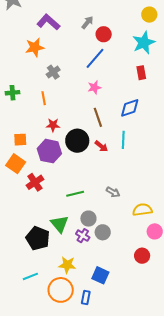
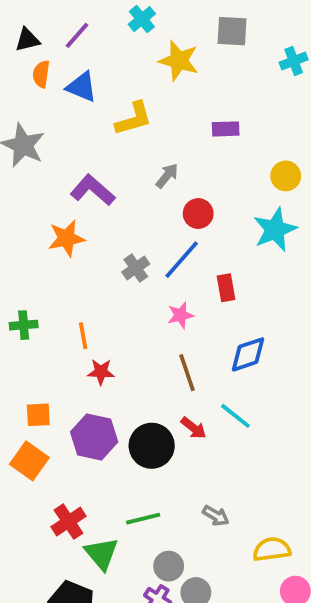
gray arrow: (87, 22) -> (167, 176), moved
gray cross: (53, 72) -> (136, 268), moved
red rectangle: (141, 73) -> (226, 288), moved
red star: (53, 125) -> (101, 372), moved
cyan line: (123, 140) -> (235, 416), turned -54
black circle: (77, 141) -> (152, 446), moved
red cross: (35, 182) -> (69, 522), moved
green triangle: (60, 224) -> (101, 554), moved

